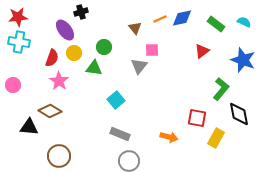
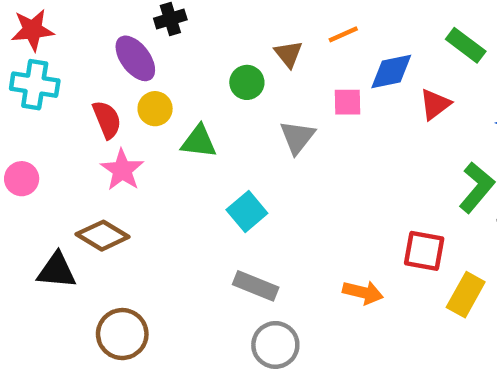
blue diamond: (182, 18) -> (391, 71), moved
green circle: (104, 47) -> (247, 82), moved
pink square: (152, 50) -> (348, 102), moved
red semicircle: (52, 58) -> (107, 120), turned -42

